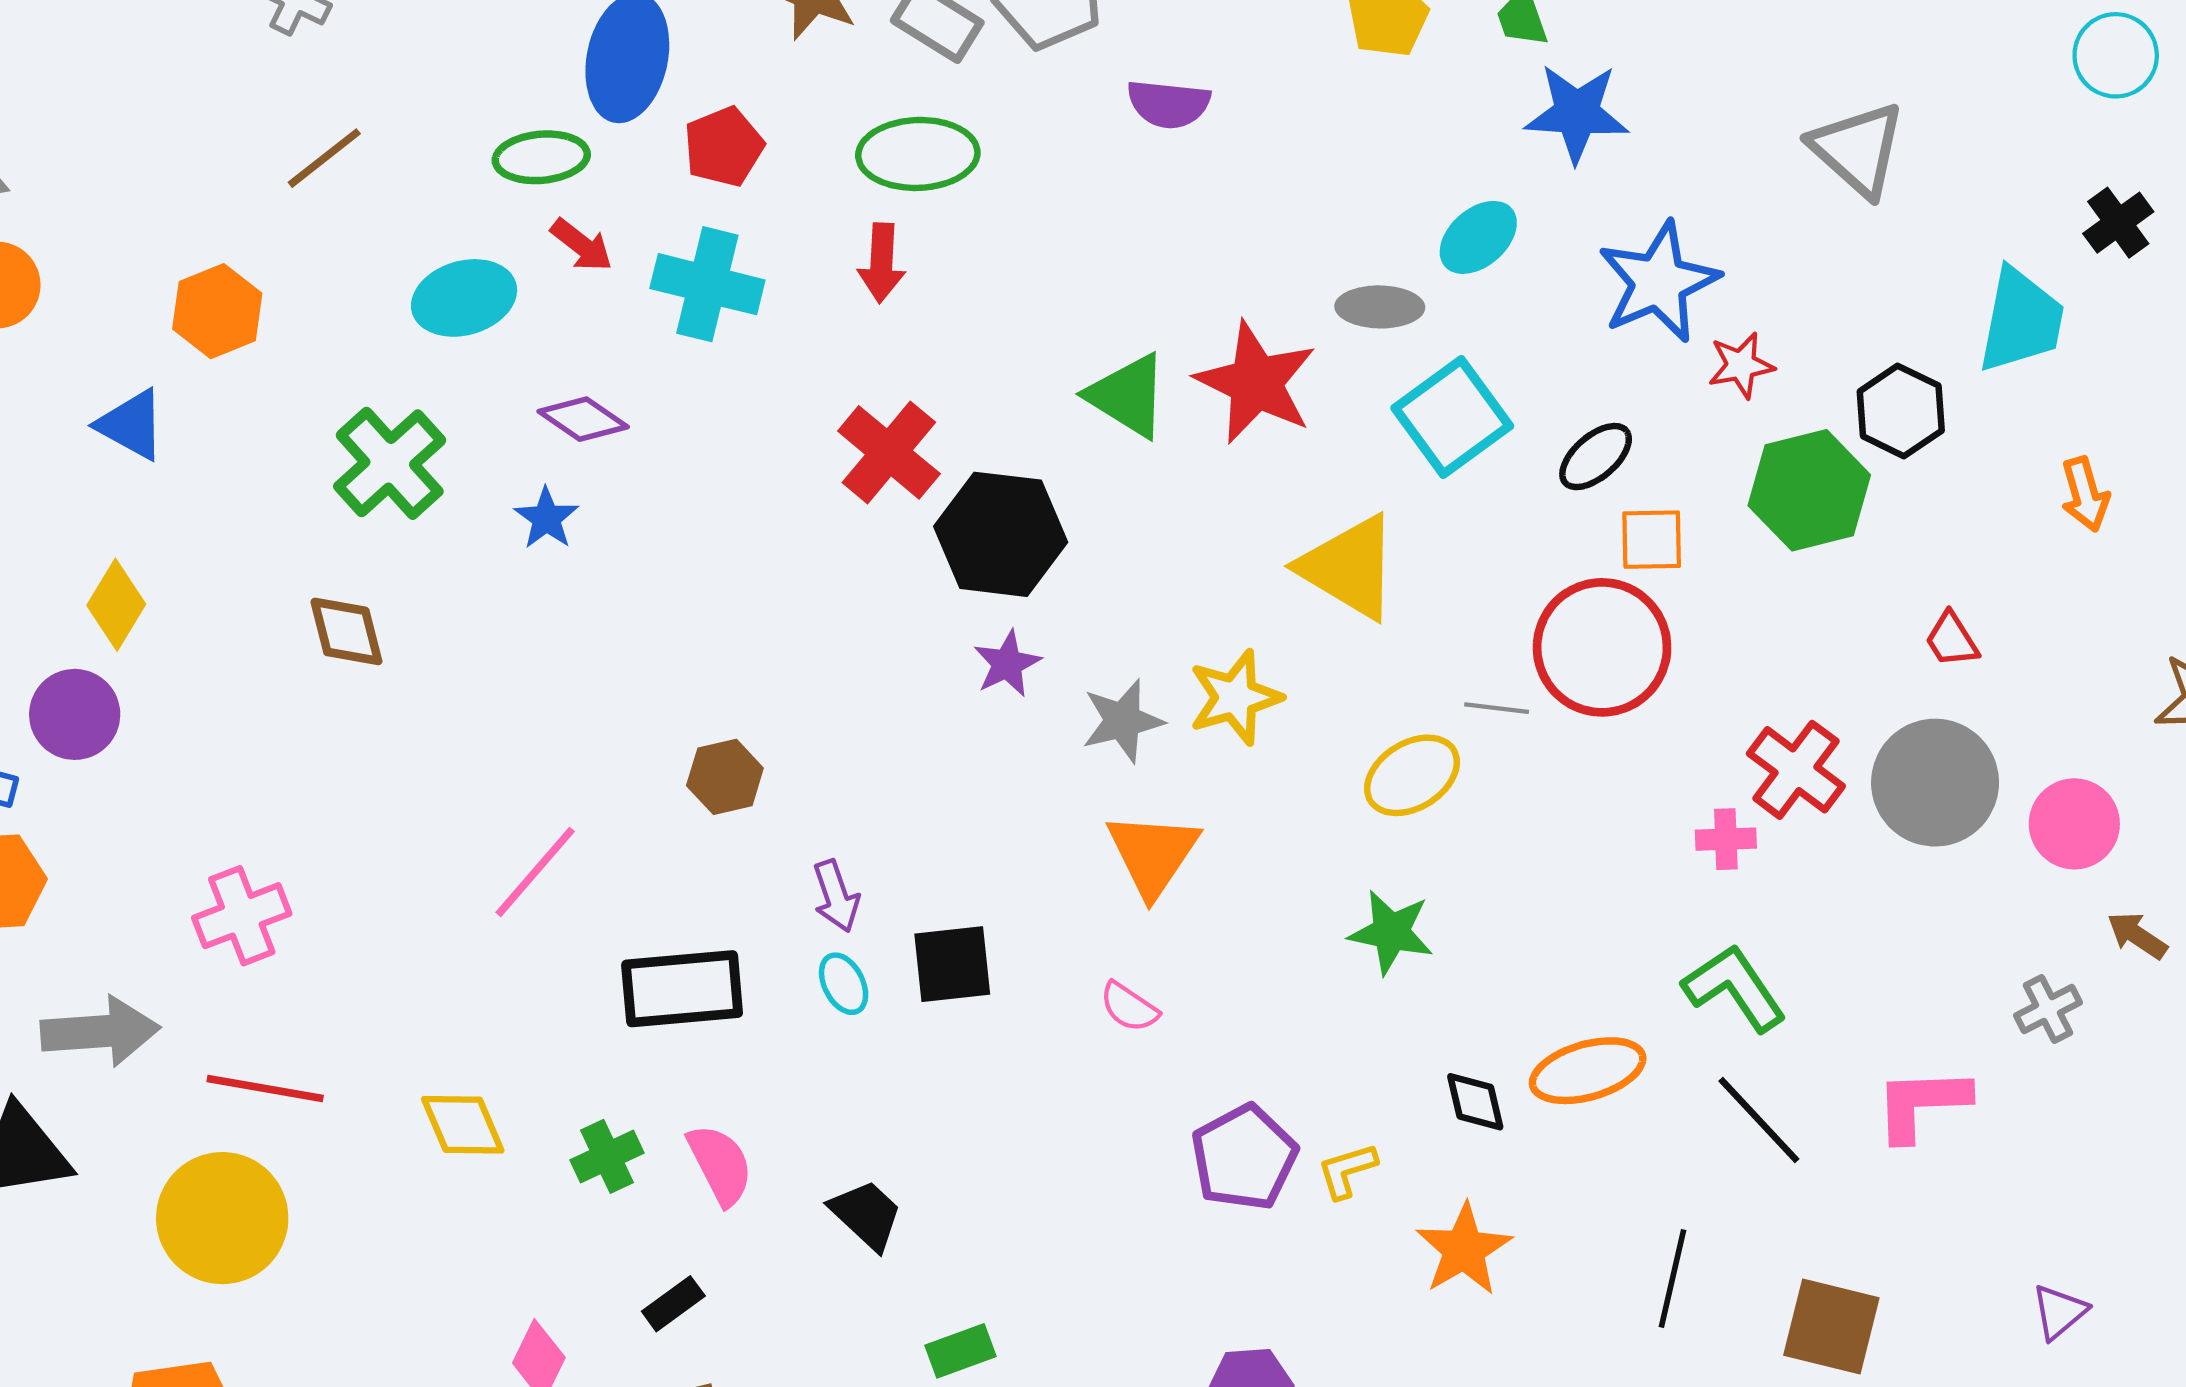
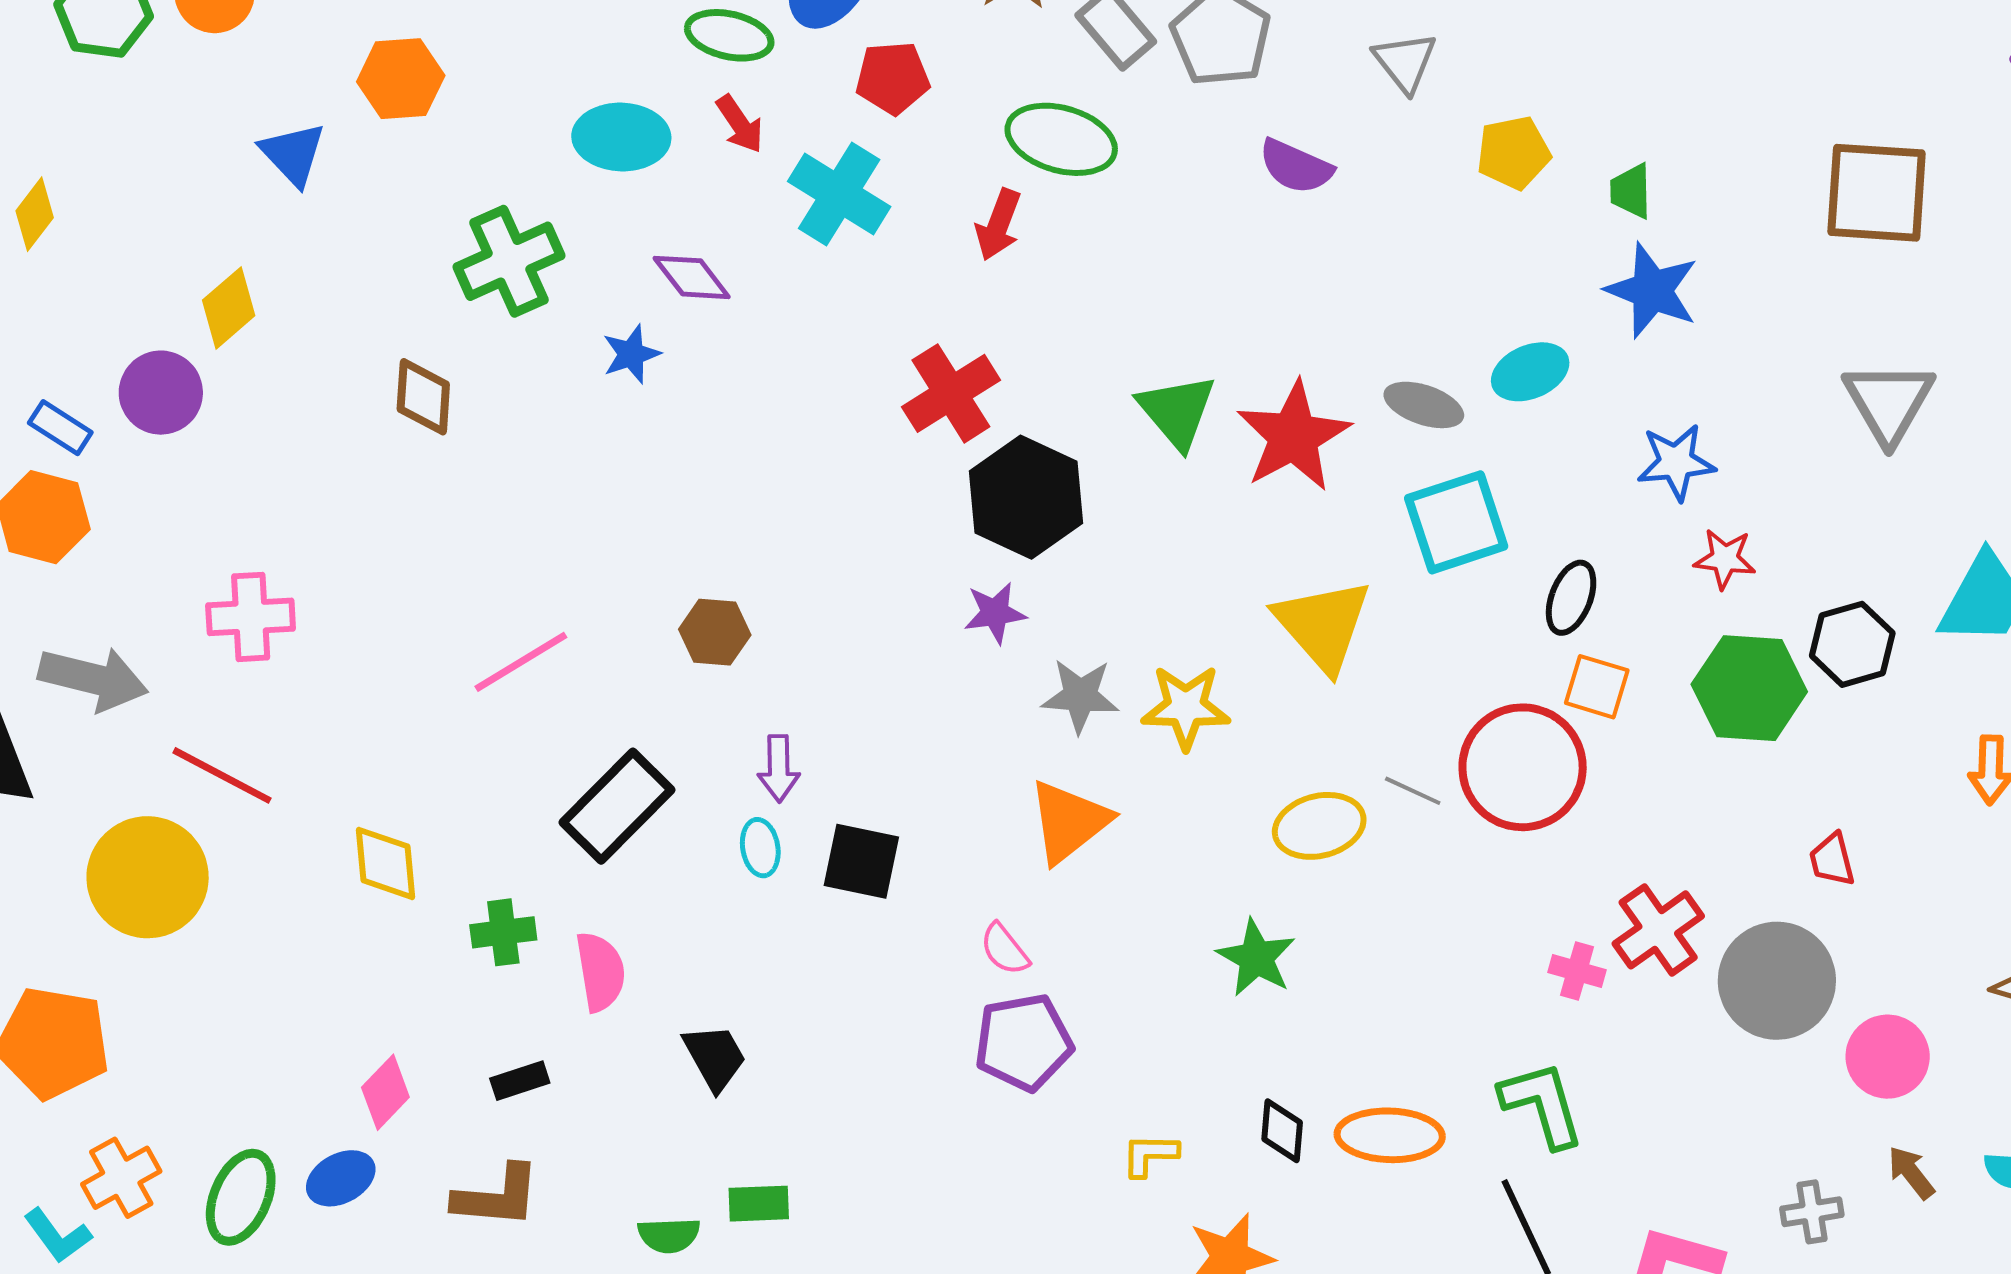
blue star: (1659, 282) -> (1676, 462), size x0.7
black ellipse: (1596, 457) -> (1571, 598), turned -46
black rectangle: (682, 989) -> (617, 806), turned -58
purple pentagon: (1244, 1157) -> (1024, 1042), moved

